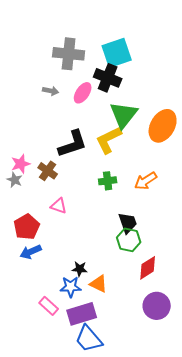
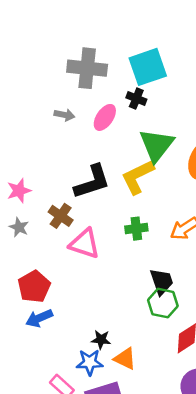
black cross: (108, 78) -> (136, 98), size x0.6
pink star: (21, 164) -> (19, 191), moved
pink triangle: (59, 206) -> (85, 244), moved, size x1.5

